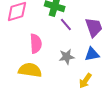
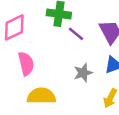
pink semicircle: (36, 44) -> (26, 64), moved

